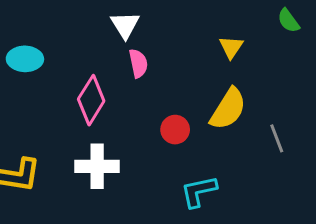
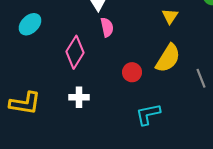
cyan ellipse: (25, 59) -> (30, 24), turned -45
white cross: (97, 166) -> (79, 97), size x0.7

